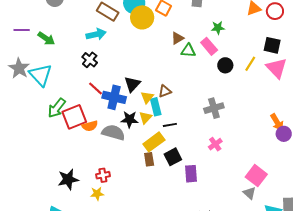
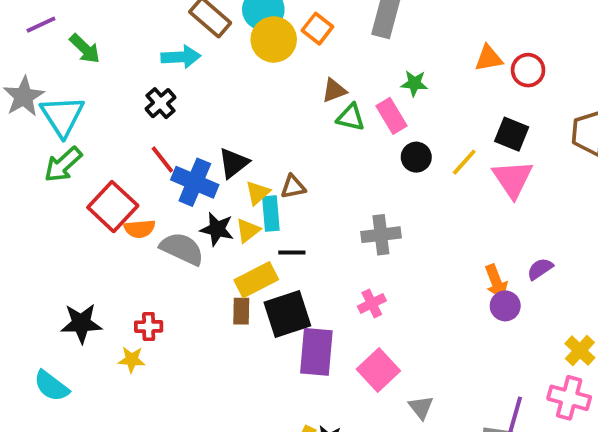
purple line: (22, 30) -> (41, 25), turned -35
green arrow: (57, 108) -> (63, 165), moved
red square: (74, 117) -> (113, 207), turned -35
black square: (173, 157) -> (287, 314), size x1.4
purple rectangle: (191, 174) -> (316, 352), size x1.4
pink square: (256, 176) -> (378, 370), moved

